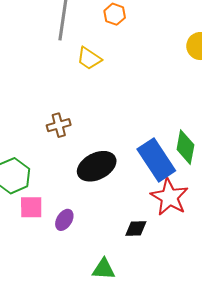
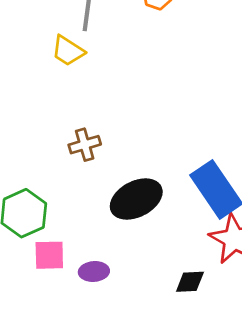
yellow trapezoid: (89, 58) -> (68, 51), moved
purple ellipse: (64, 220) -> (94, 272), turned 55

